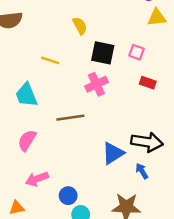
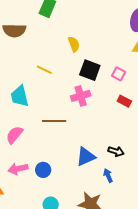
black arrow: (147, 142) -> (116, 151), size x0.6
blue circle: (68, 196) -> (43, 170), moved

